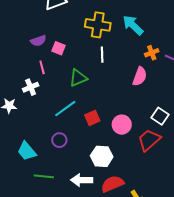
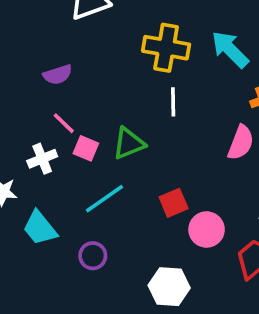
pink square: (59, 48) -> (86, 148), moved
pink line: (42, 67) -> (64, 123), turned -32
red square: (92, 118) -> (174, 203), moved
cyan trapezoid: (27, 151) -> (40, 228), moved

